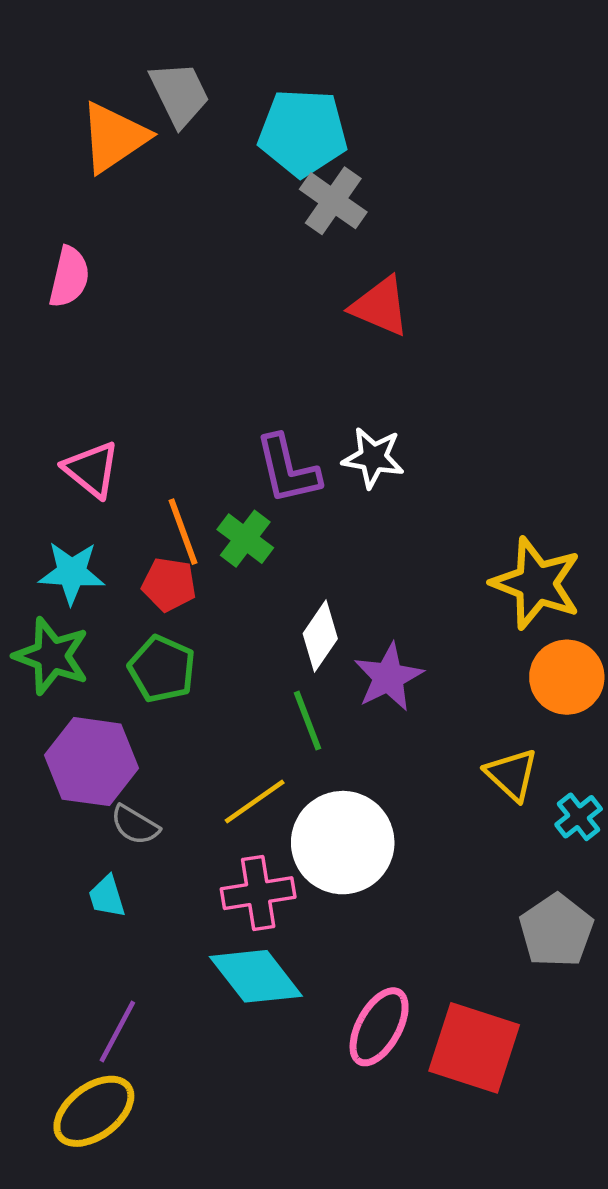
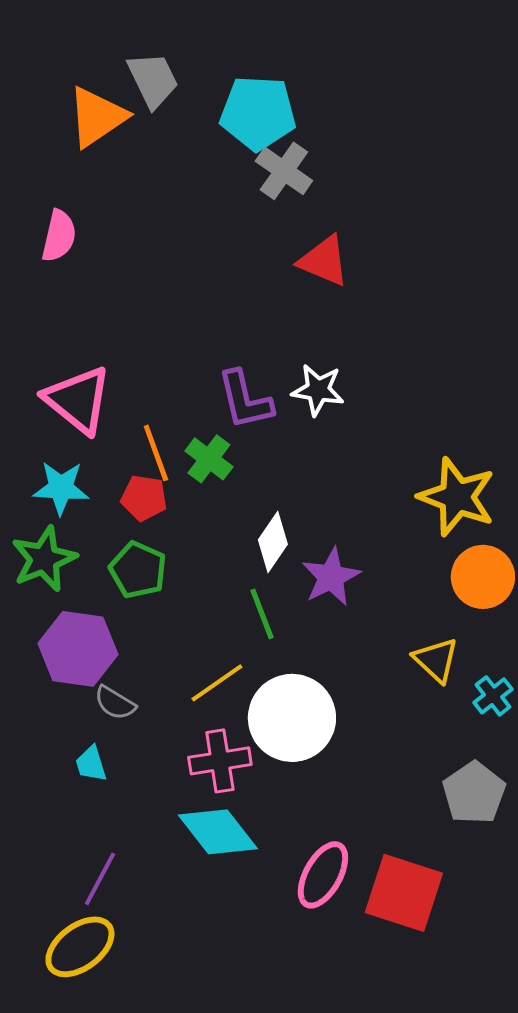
pink triangle: (92, 469) -> (78, 400), size x1.4
green star: (52, 656) -> (44, 559), turned 30

